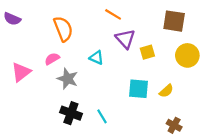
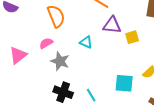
purple triangle: (125, 39) -> (112, 25), turned -42
cyan square: (139, 89) -> (124, 83), moved

